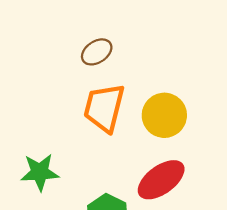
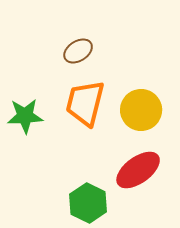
green star: (40, 172) -> (25, 116), moved

